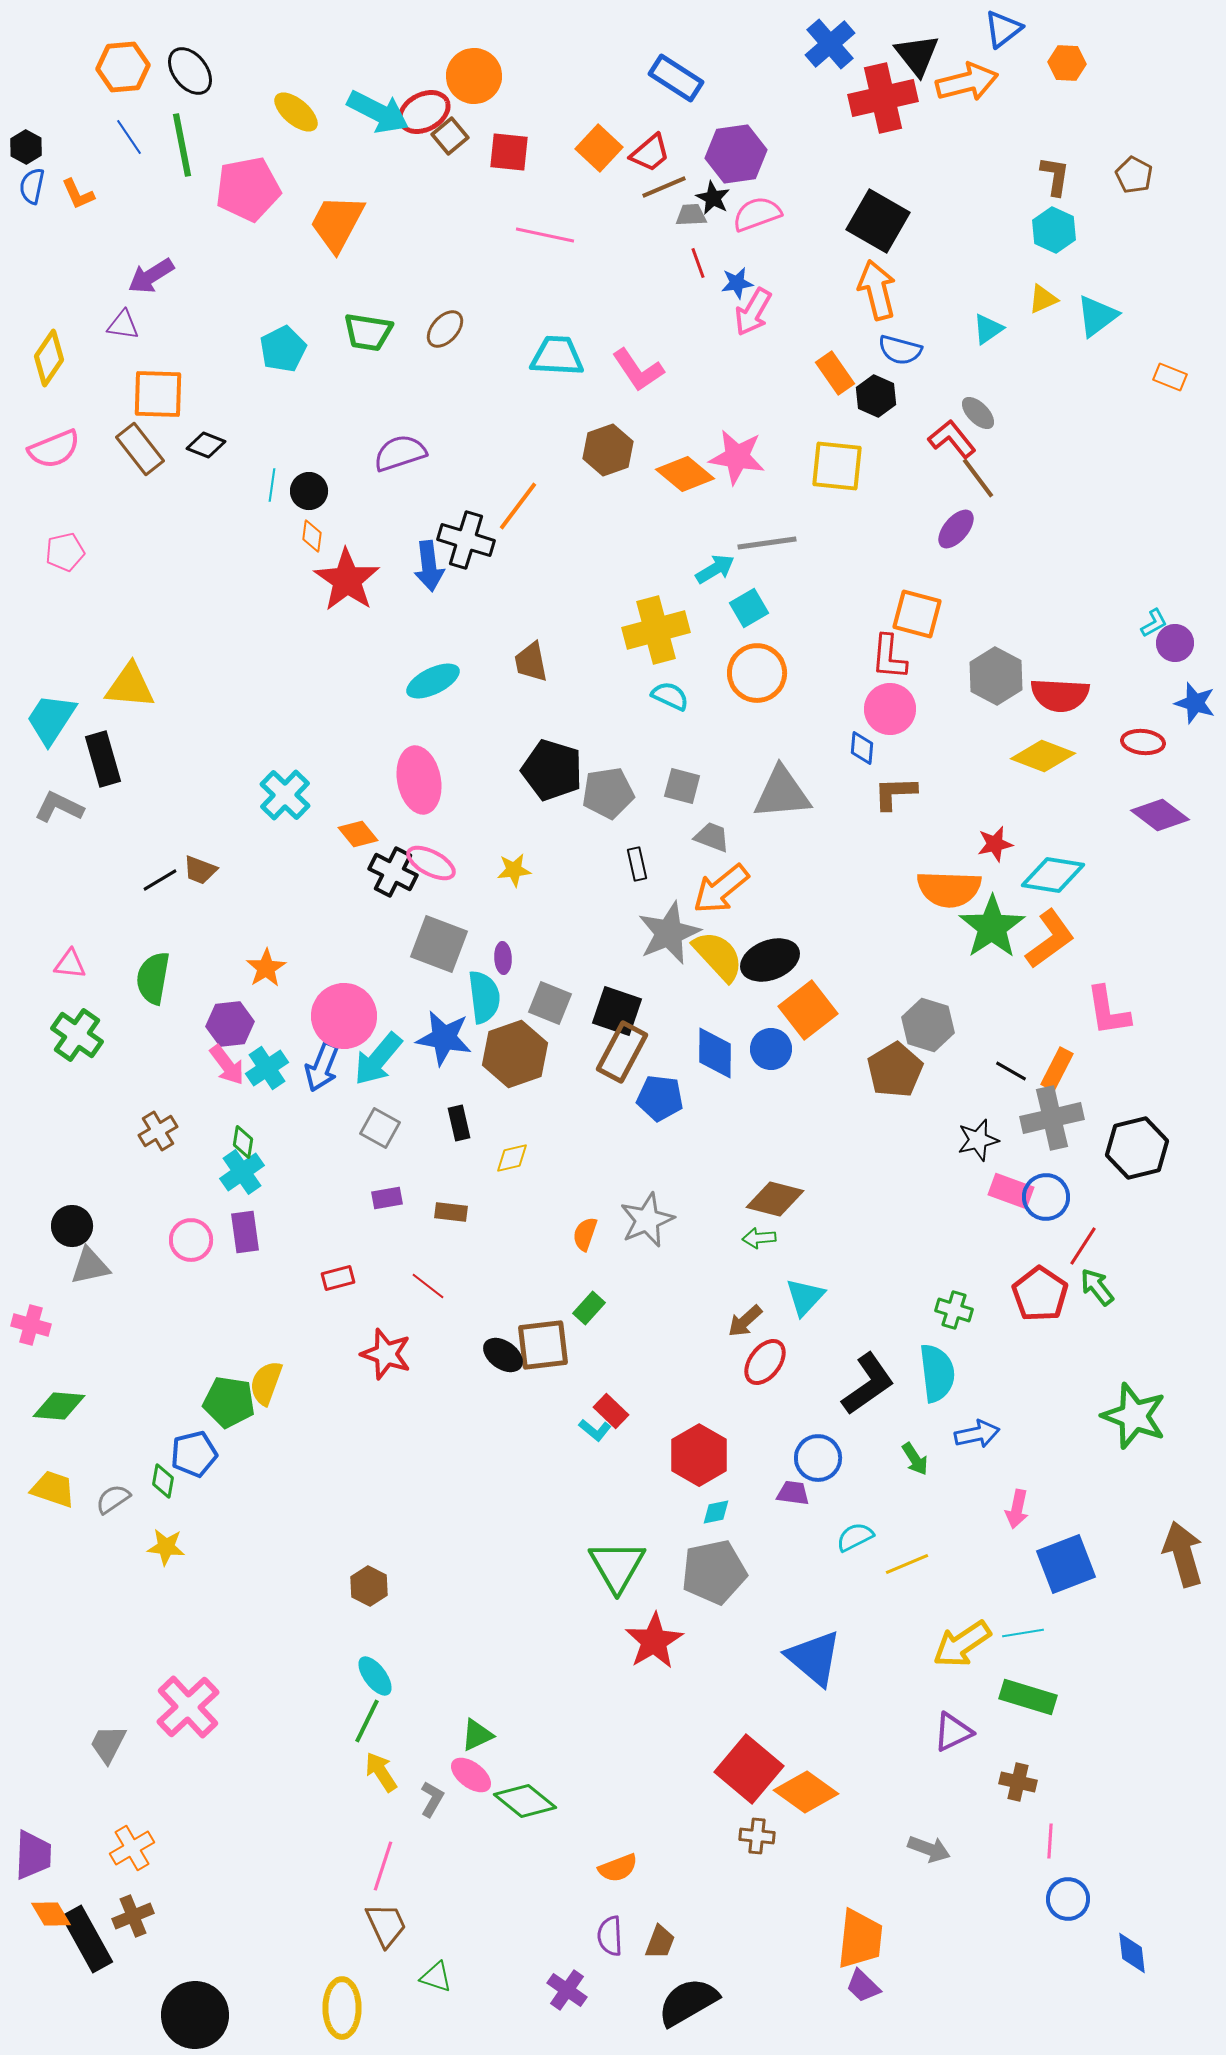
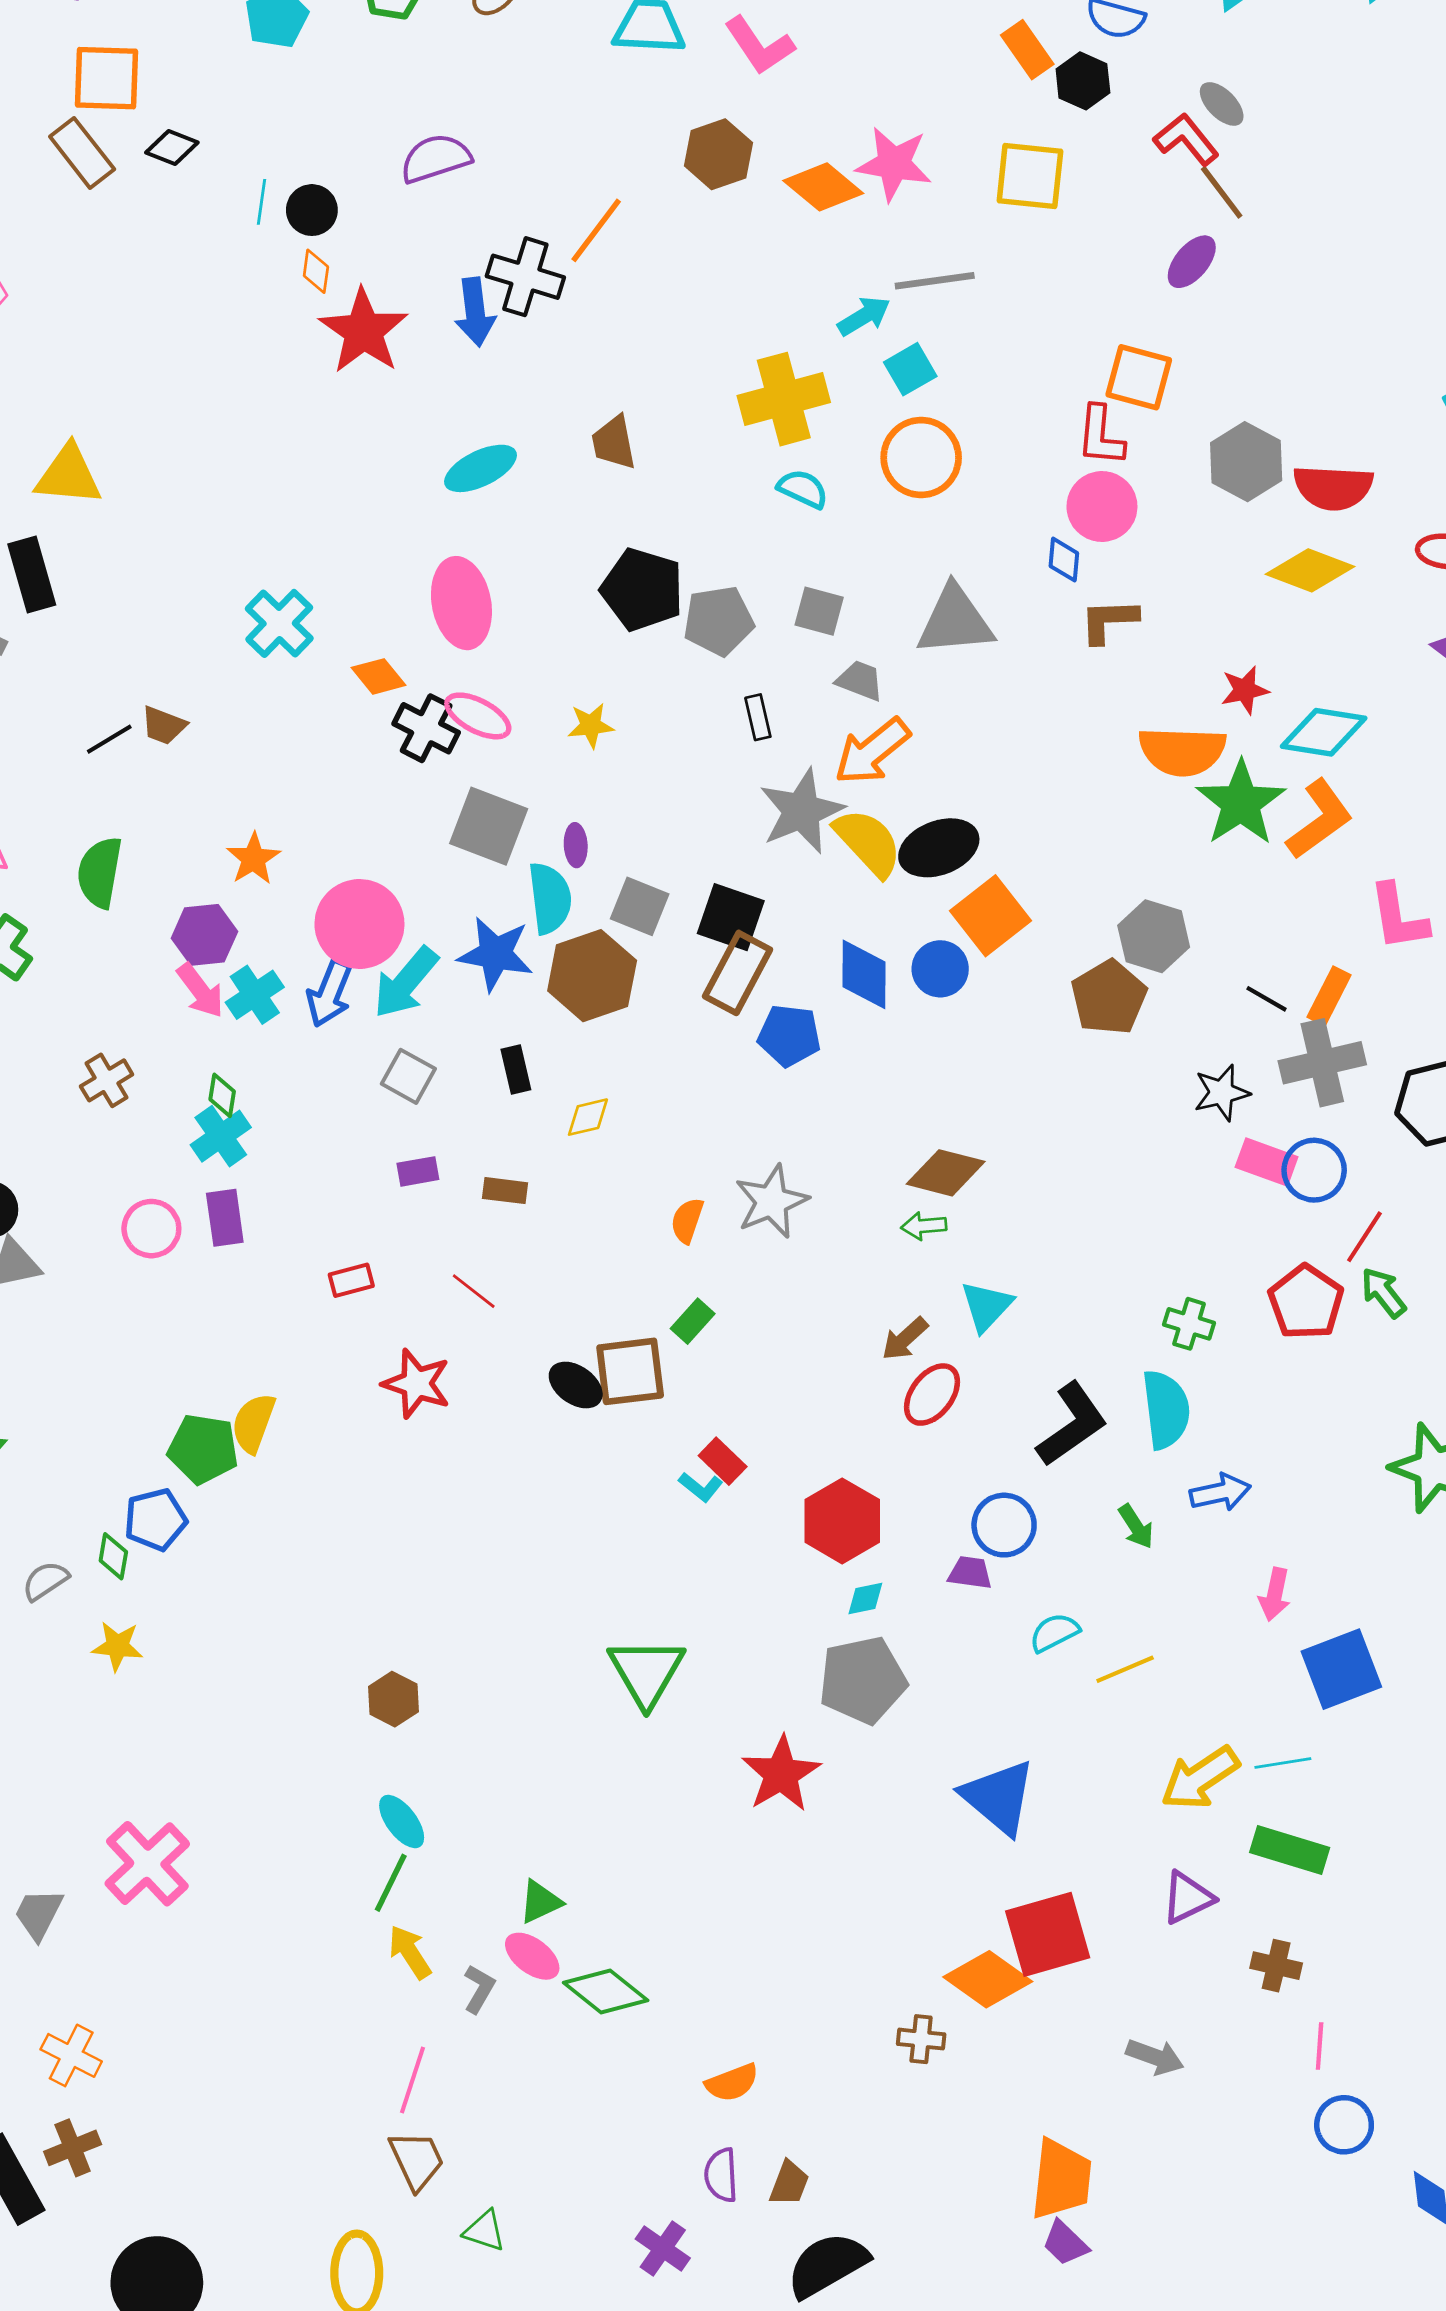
green triangle: (617, 1566) -> (646, 1672), moved
red square: (749, 1769) -> (1048, 1934), moved, turned 34
orange cross: (132, 1848) -> (71, 2055), turned -33

